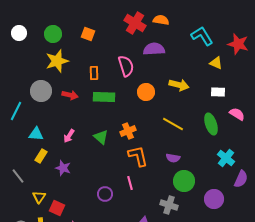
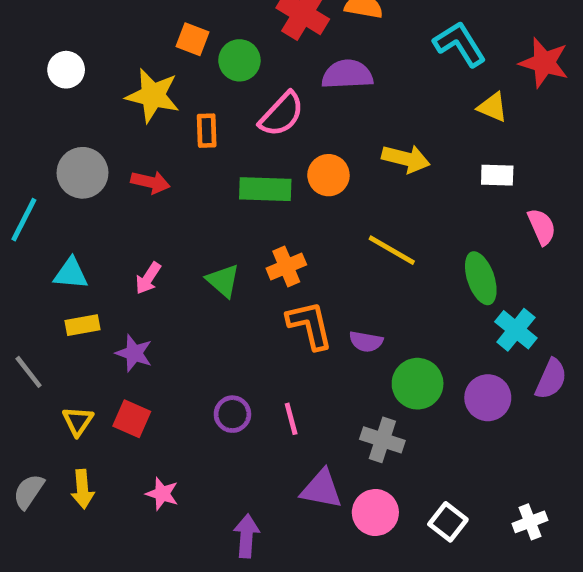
white circle: (19, 33) -> (66, 70), moved
green circle: (53, 34) -> (239, 60), moved
yellow star: (57, 61) -> (153, 95), moved, turned 30
pink semicircle: (126, 66) -> (282, 114), turned 60
green rectangle: (104, 97) -> (265, 189), moved
pink semicircle: (237, 114) -> (542, 227), turned 35
green ellipse: (211, 124) -> (481, 278), moved
yellow rectangle: (41, 156) -> (82, 325), turned 48
purple semicircle: (173, 158) -> (366, 341), moved
pink line: (130, 183) -> (291, 419), moved
purple circle: (214, 199) -> (488, 398), moved
red square: (57, 208) -> (132, 419), moved

